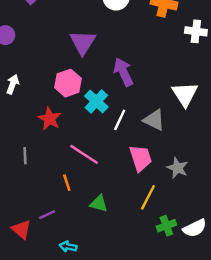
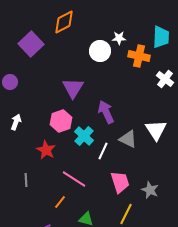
white cross: (196, 31) -> (165, 79), turned 30
gray triangle: (154, 120) -> (128, 139), moved
orange line: (67, 183) -> (60, 202), turned 56

